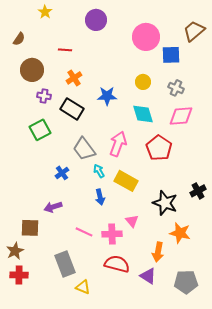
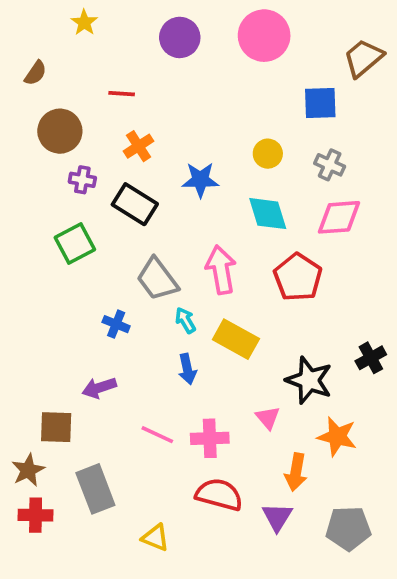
pink circle: (146, 37) -> (264, 36), moved
pink arrow: (118, 144) -> (221, 270), turned -30
blue cross: (62, 173) -> (116, 324), turned -32
pink triangle: (132, 221) -> (268, 418), moved
gray rectangle: (65, 264) -> (95, 489), moved
purple triangle: (148, 276) -> (277, 517), turned 30

